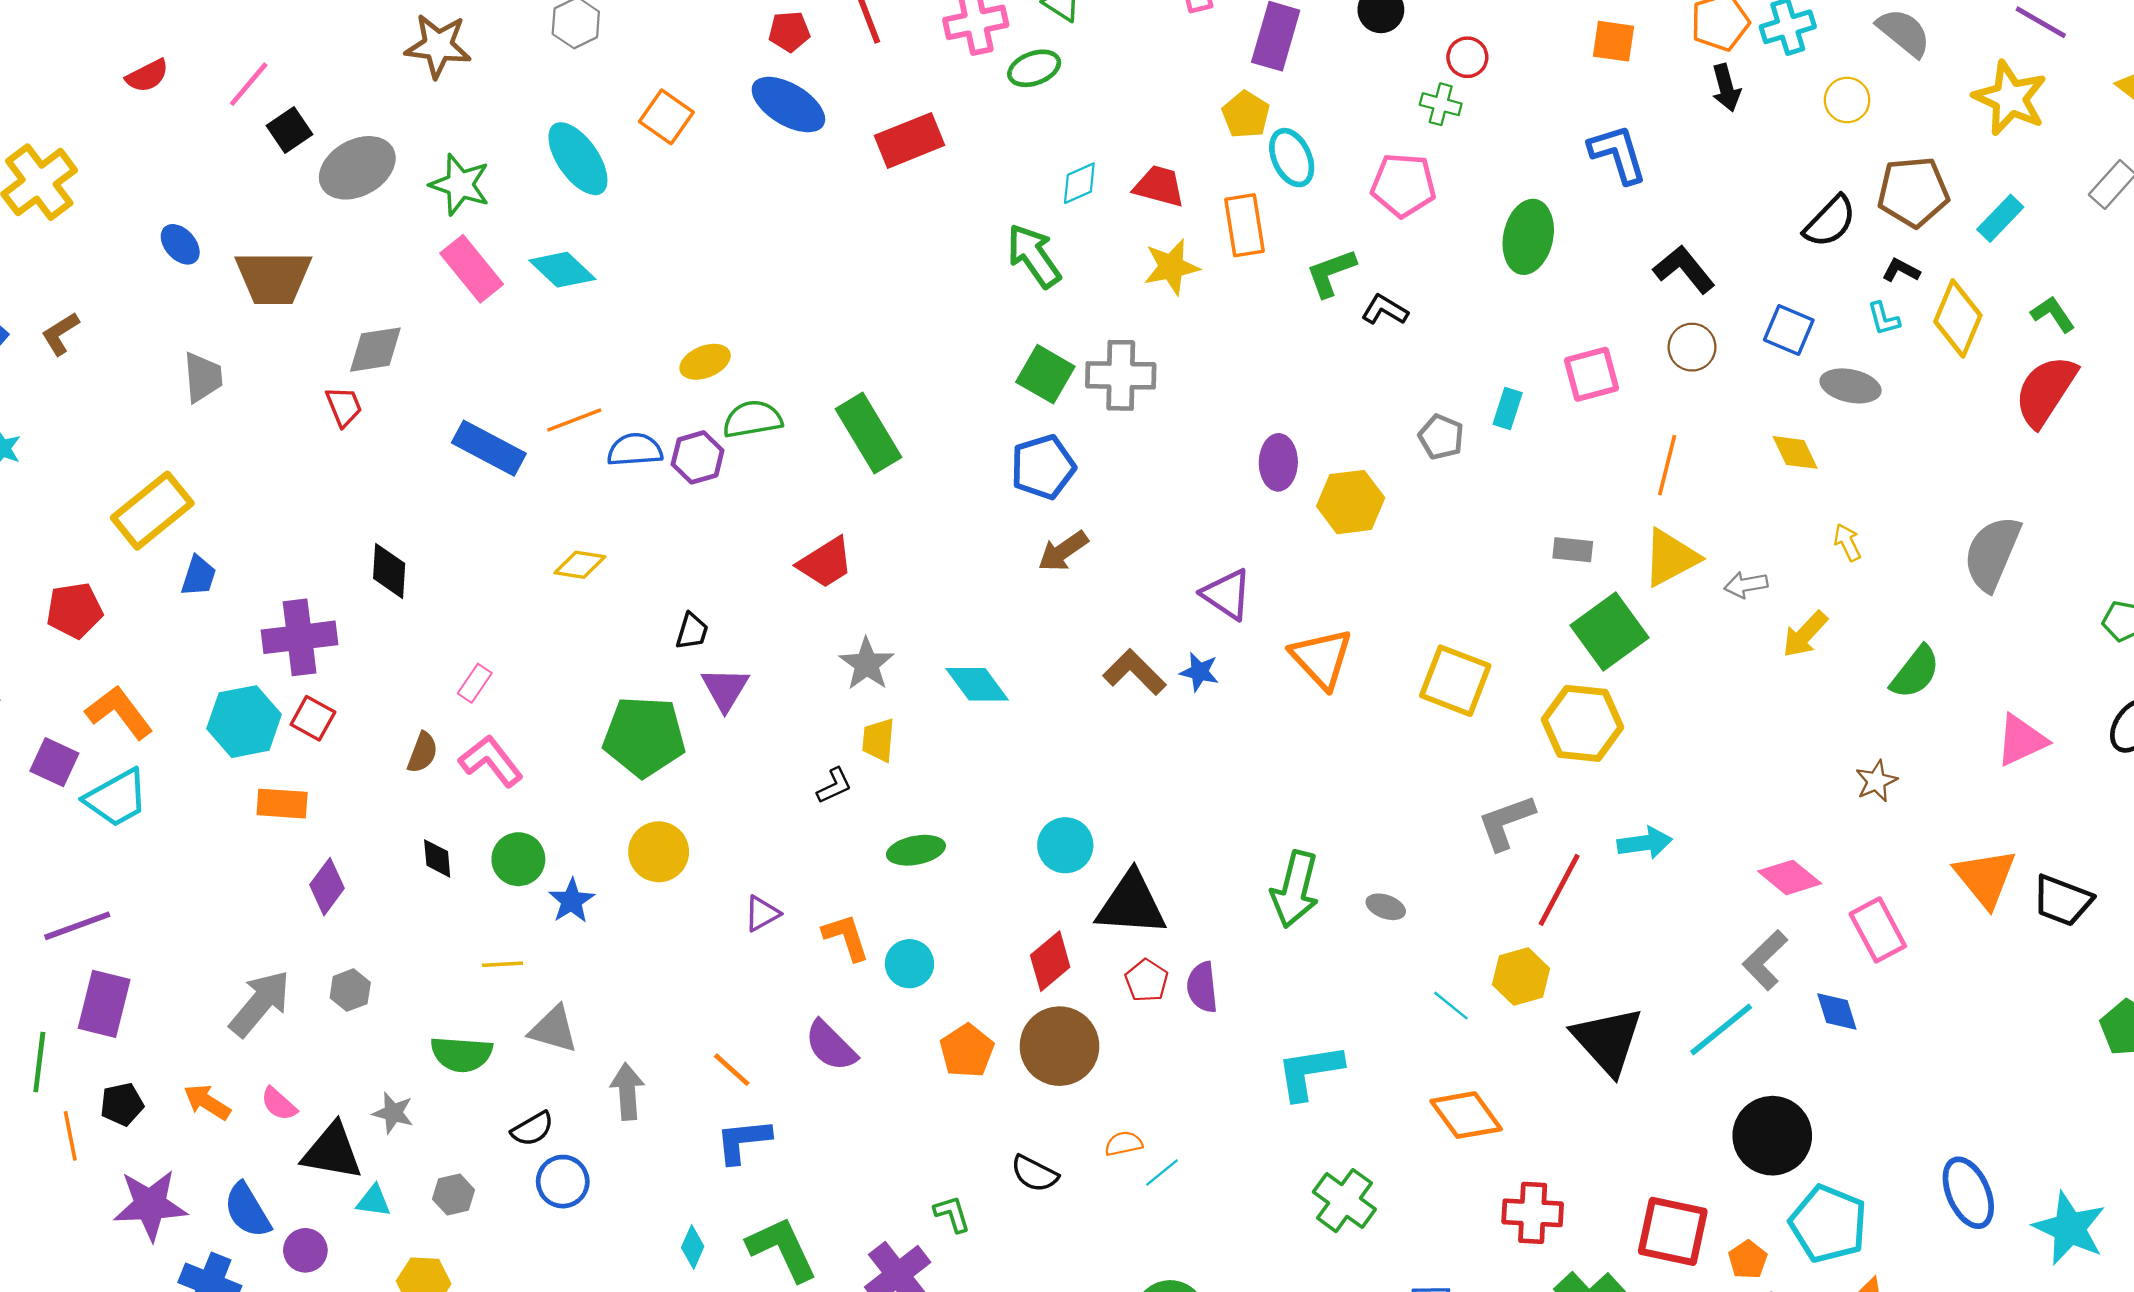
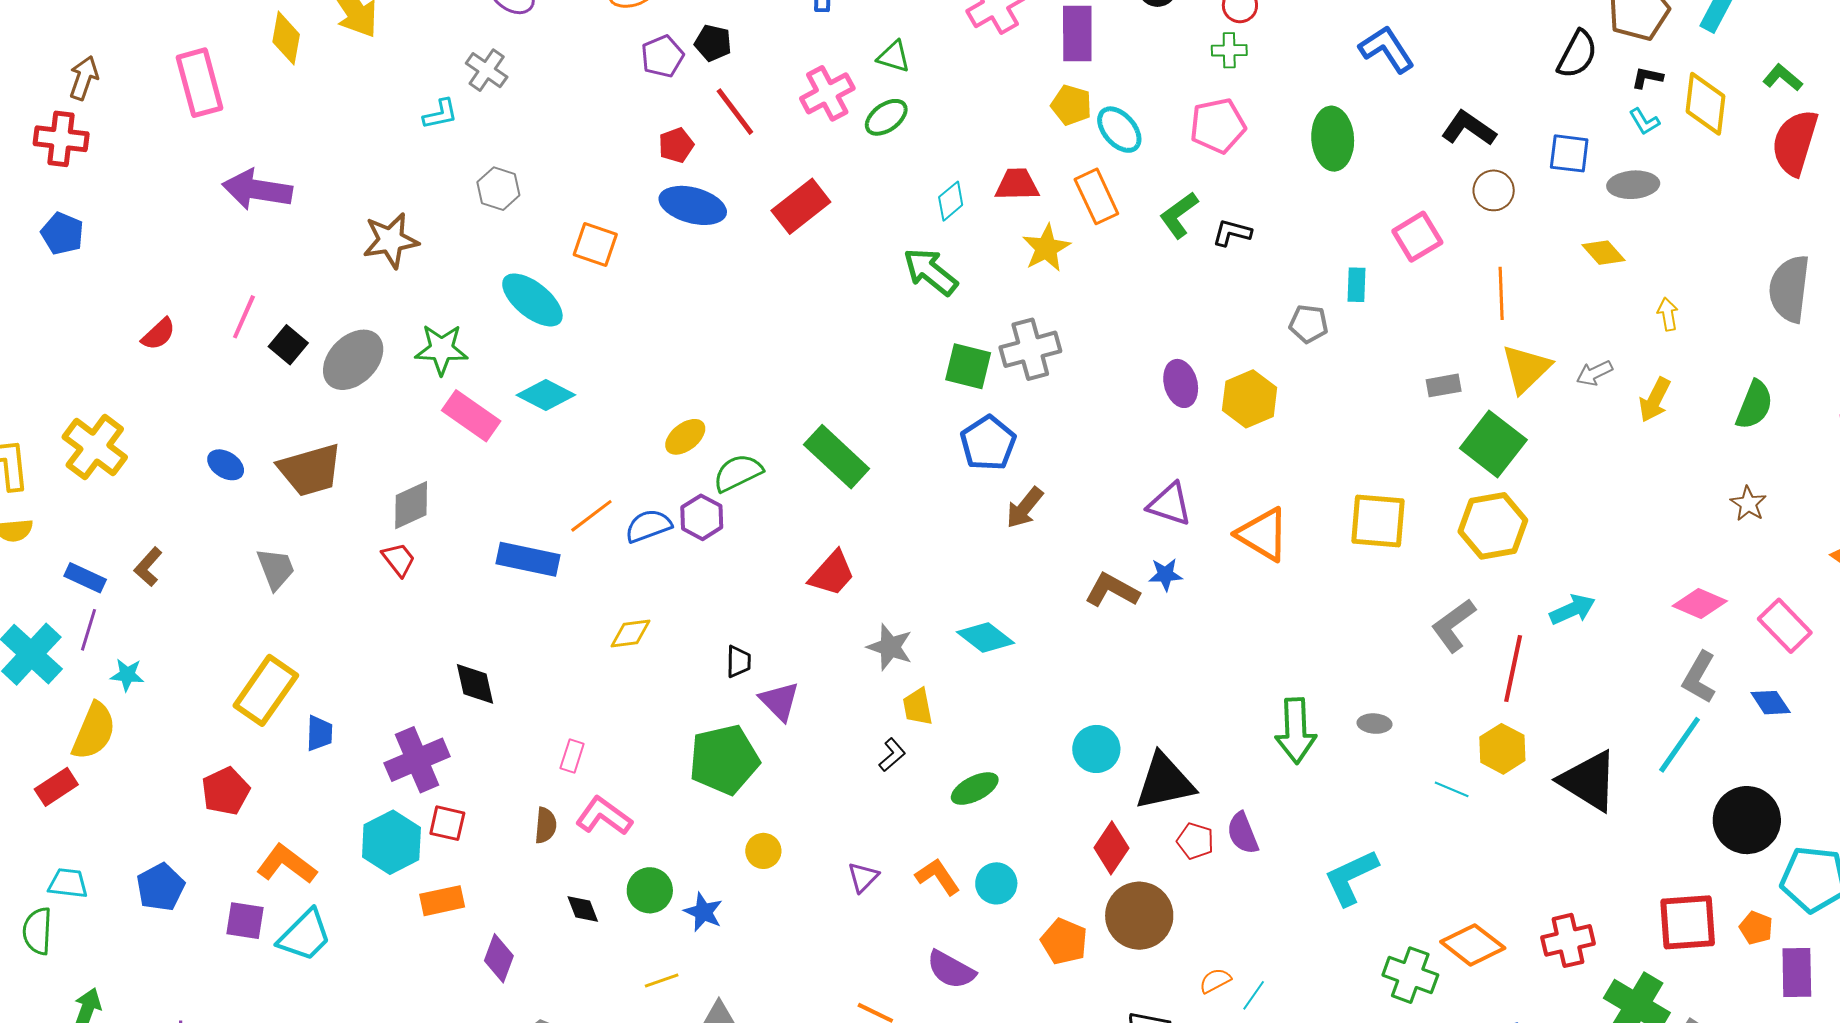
yellow arrow: (1847, 542) -> (1668, 314), turned 32
yellow circle: (659, 852) -> (763, 851), size x0.7
orange diamond: (1466, 1115) -> (1473, 945), moved

